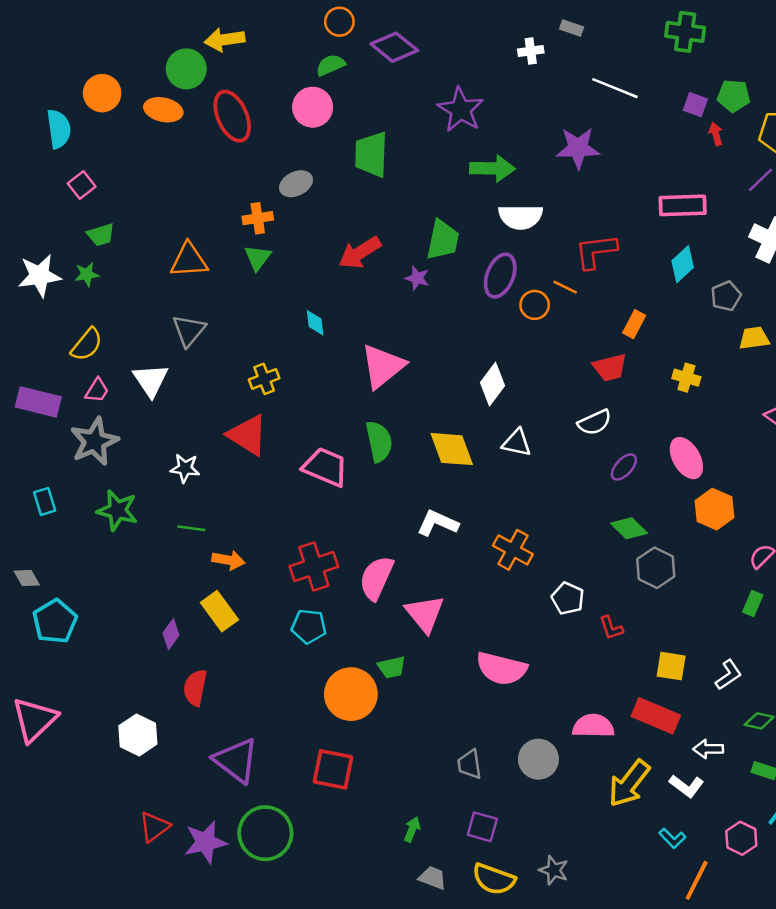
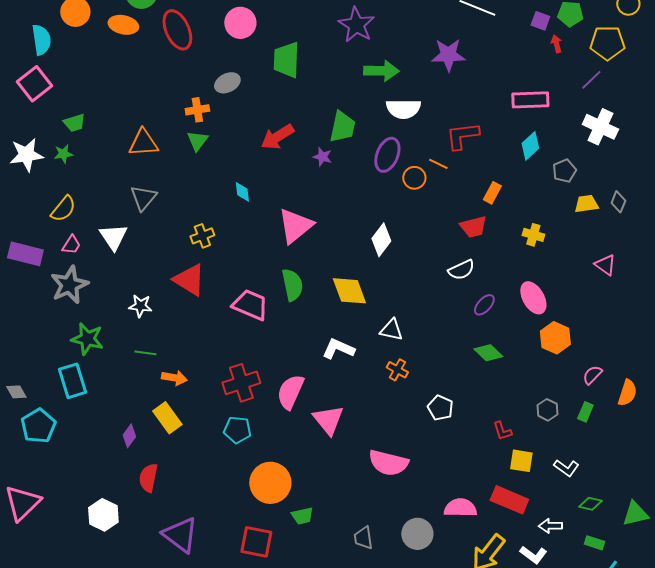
pink square: (82, 185) -> (34, 84), moved, size x1.6
white triangle: (517, 443) -> (391, 330), moved
cyan rectangle: (45, 501) -> (72, 381), moved, size x1.6
orange cross: (513, 550) -> (397, 370), size x0.7
gray hexagon: (656, 568) -> (547, 410), moved, size x0.7
red L-shape: (611, 628) -> (502, 431), moved
green trapezoid: (392, 667) -> (302, 516), moved
white L-shape: (729, 675) -> (566, 468), turned 70

